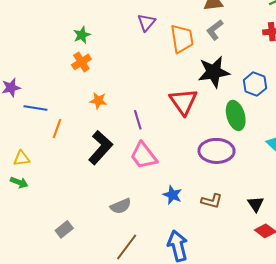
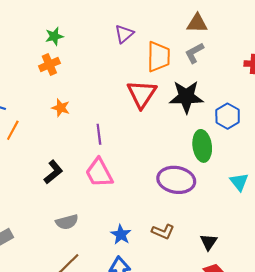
red triangle: (183, 102) -> (142, 94), moved
black L-shape: (100, 148) -> (53, 172), moved, size x0.7
blue star: (172, 195) -> (121, 235), moved

